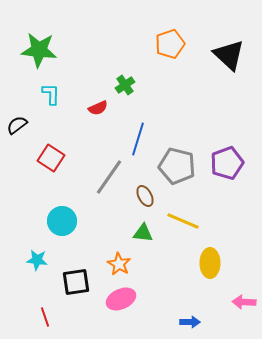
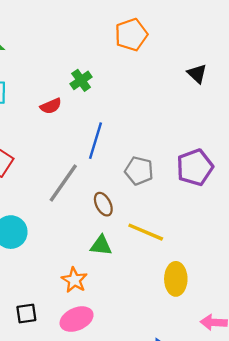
black triangle: (229, 55) -> (197, 74), moved, size x0.6
gray pentagon: (177, 166) -> (139, 171), size x0.7
black square: (76, 282) -> (26, 313), moved, size x0.7

